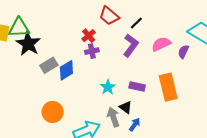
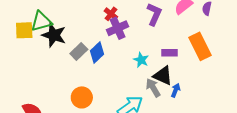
purple cross: (92, 51) -> (118, 28), size x1.5
black triangle: (126, 107) -> (163, 76), size x1.5
orange circle: (53, 112) -> (82, 97), moved

